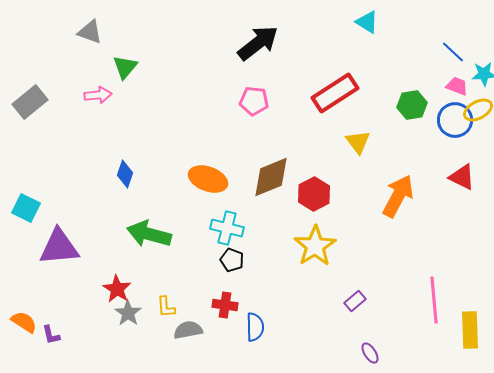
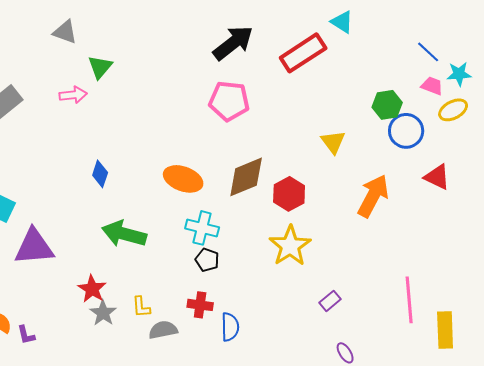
red rectangle: (335, 93) -> (303, 53), moved
pink pentagon: (254, 101) -> (229, 101), size x1.4
blue circle: (455, 120) -> (406, 131), moved

